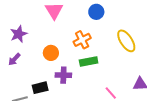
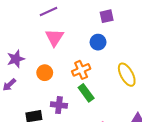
orange circle: (51, 53) -> (45, 73), moved
green rectangle: (89, 61) -> (86, 93), turned 60

